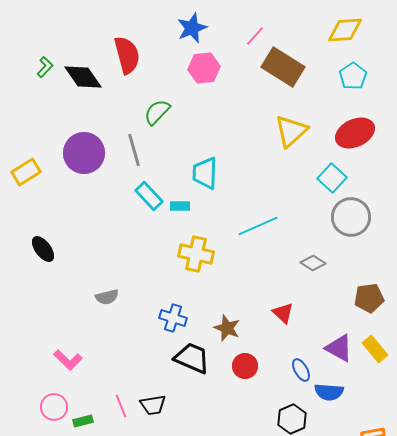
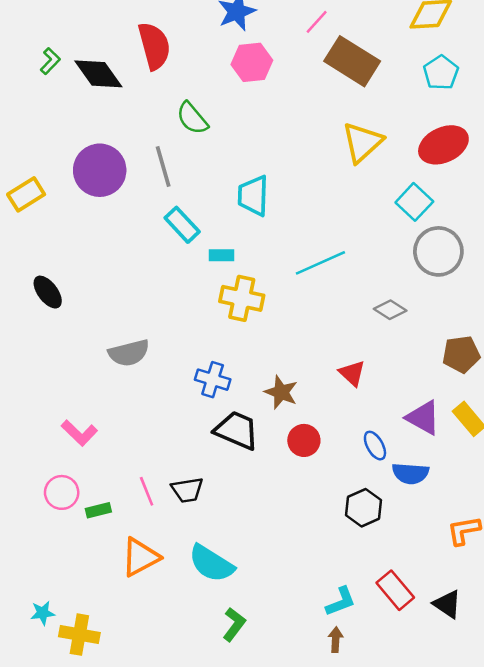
green semicircle: (157, 112) -> (192, 118), turned -84
cyan rectangle: (180, 206) -> (221, 255), moved
gray semicircle: (107, 297) -> (129, 353), size x1.4

